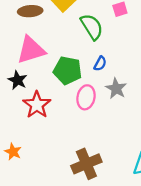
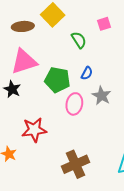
green semicircle: (92, 27) -> (79, 40), size x0.7
red star: (37, 105) -> (34, 130), moved, turned 30

